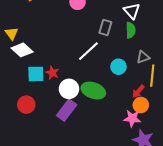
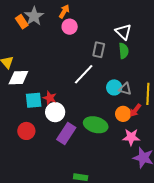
white diamond: (22, 50) -> (18, 78), turned -40
gray triangle: (143, 57) -> (125, 89), moved, turned 40
white circle: (69, 89) -> (55, 112), moved
green ellipse: (93, 91) -> (96, 125), moved
orange circle: (141, 105) -> (123, 114), moved

